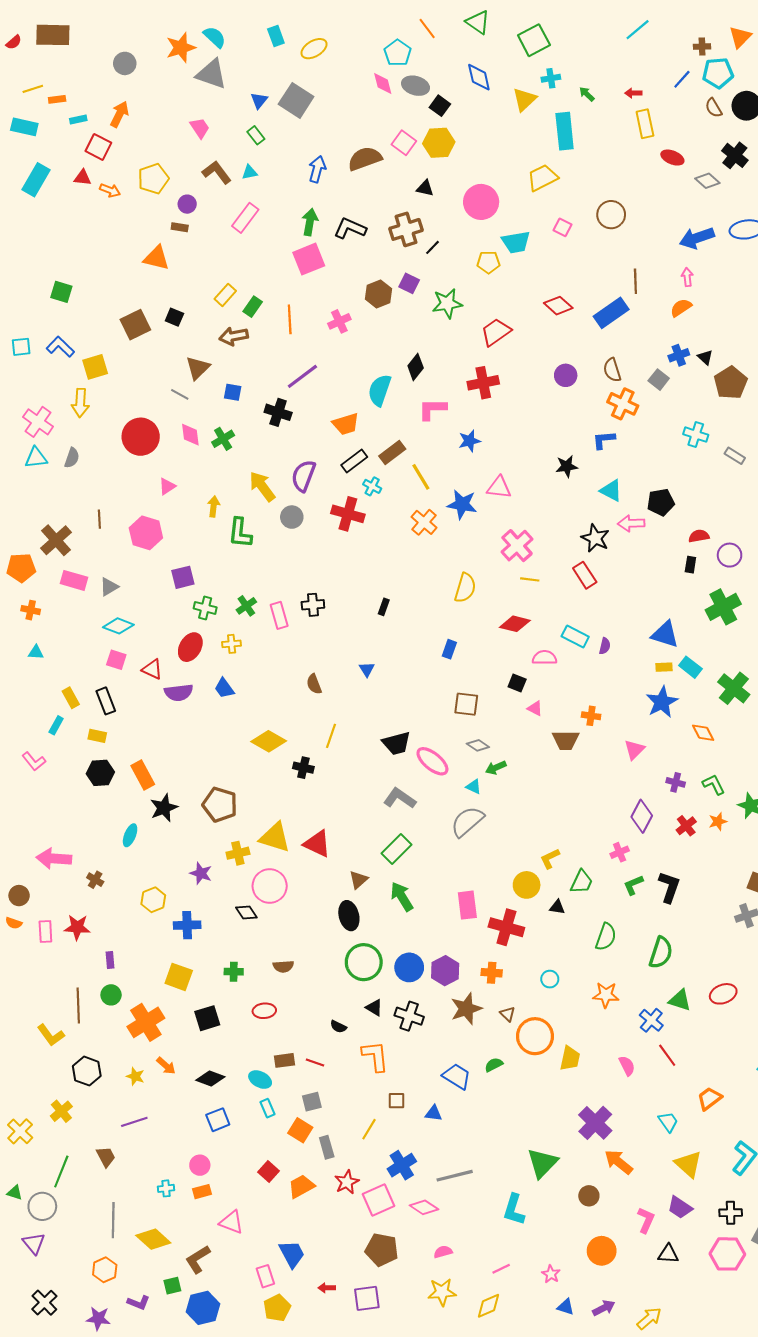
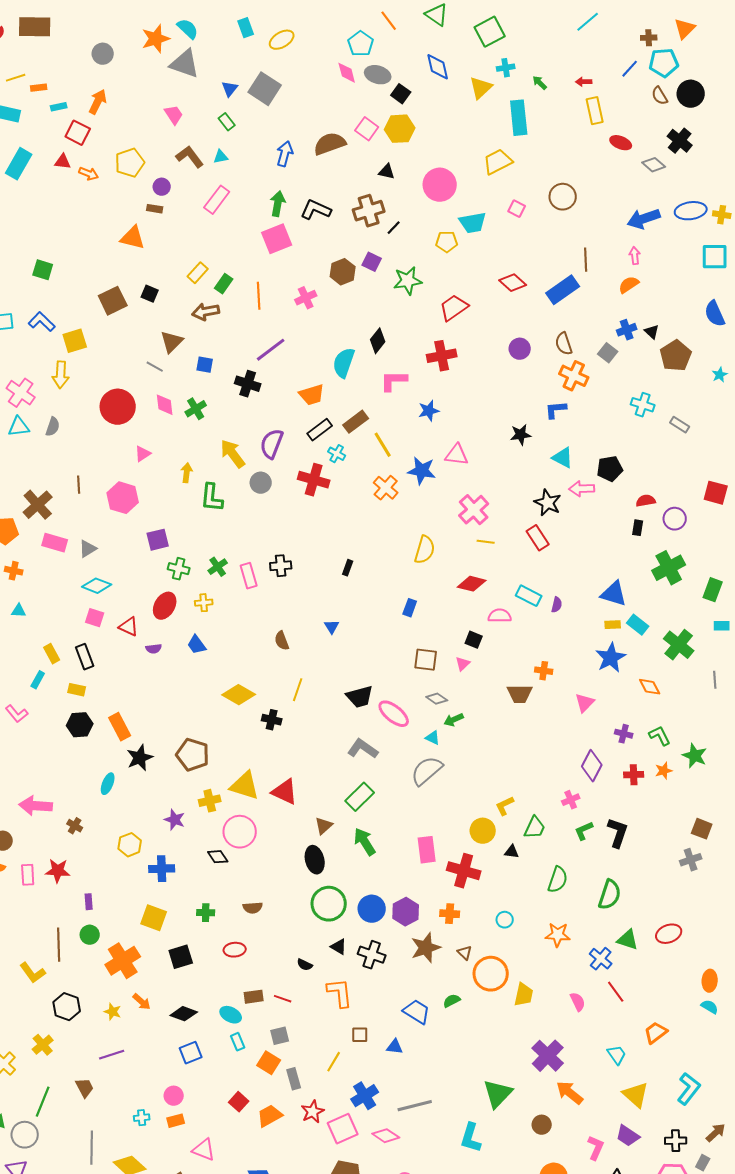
purple semicircle: (179, 693) -> (154, 649), size x0.6
pink triangle: (535, 708) -> (463, 664), moved, turned 49
red cross: (686, 826) -> (634, 775), turned 36

